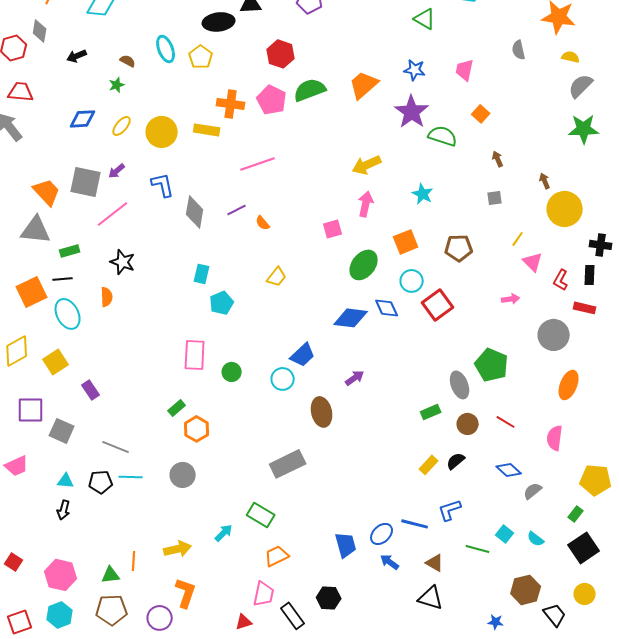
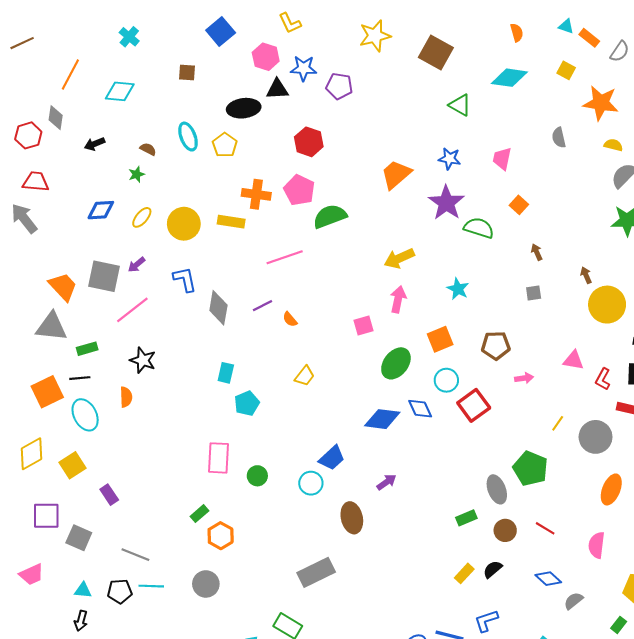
green semicircle: (310, 90) -> (330, 216), moved
yellow line: (518, 239) -> (558, 423), moved
pink triangle: (533, 262) -> (573, 360), turned -35
pink arrow: (511, 299) -> (524, 378), moved

